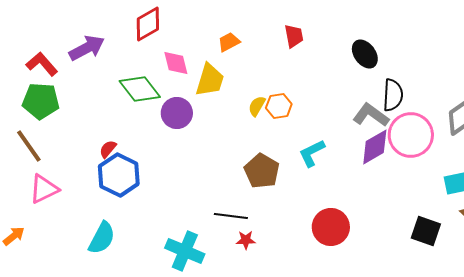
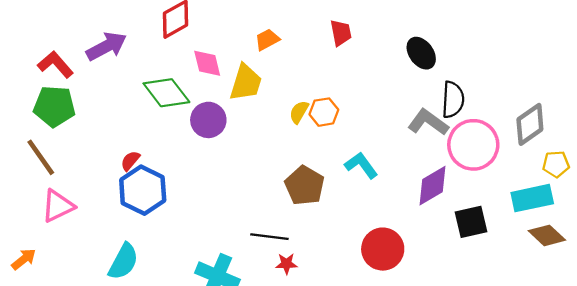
purple diamond: (375, 147) -> (433, 186), moved
cyan L-shape: (312, 153) -> (361, 165), turned 80
black square: (426, 231) -> (471, 222), moved, turned -32

